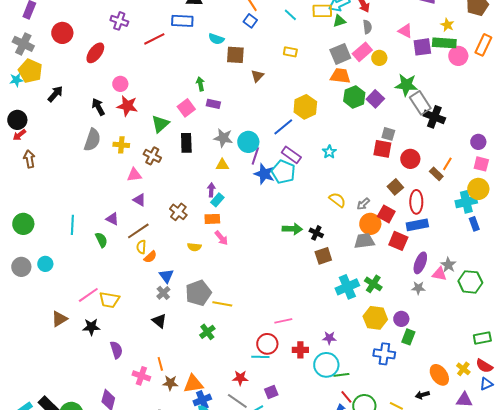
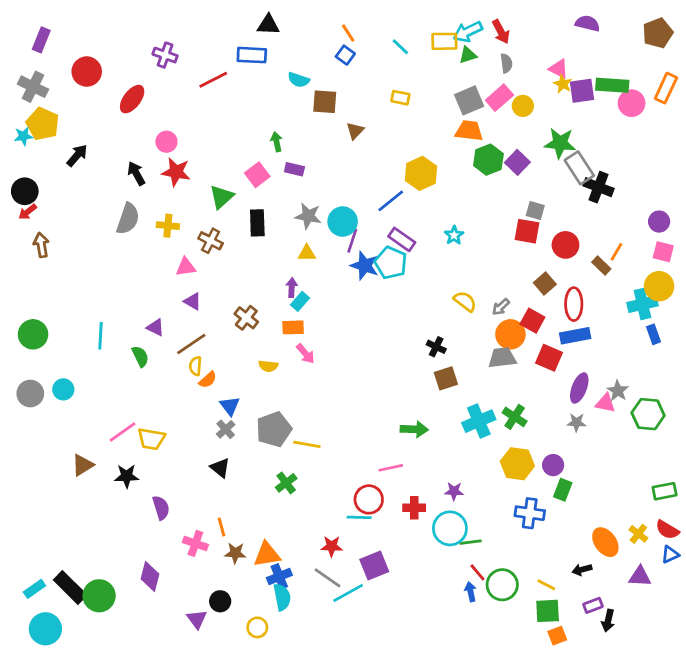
yellow star: (447, 25) -> (563, 84), moved
green arrow: (292, 229) -> (414, 429), moved
purple square: (271, 392) -> (374, 565), size x1.5

